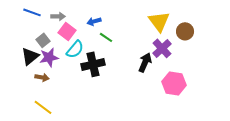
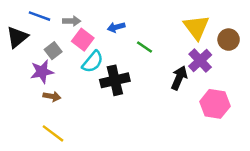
green line: (106, 37) -> (145, 47), moved
black triangle: (30, 56) -> (17, 37), moved
purple star: (49, 57) -> (42, 72), moved

